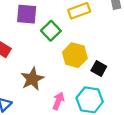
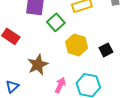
black square: (99, 68) -> (106, 50), moved, turned 32

